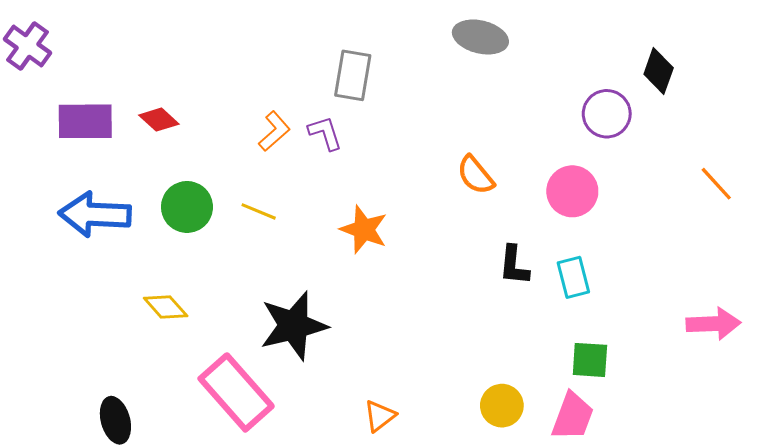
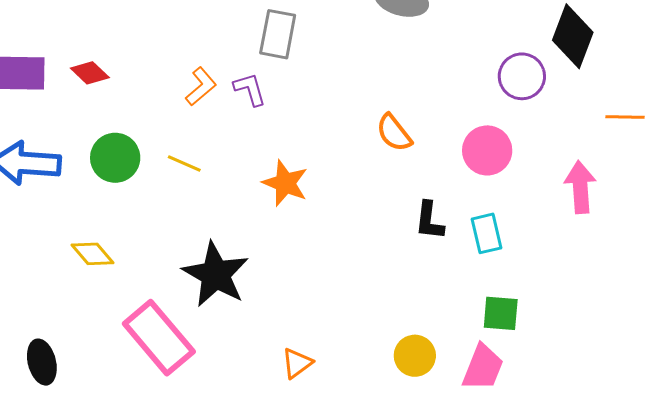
black diamond: (659, 71) -> (573, 36), size x1.4
orange line: (716, 184) -> (625, 117), moved, turned -48
pink arrow: (713, 324) -> (580, 187), moved, turned -93
black star: (294, 326) -> (216, 274), turned -30

